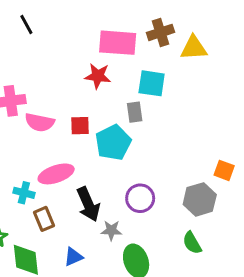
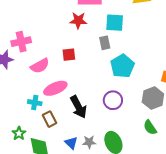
pink semicircle: (40, 122) -> (40, 66), moved, turned -36
cyan pentagon: (113, 142) -> (122, 66), moved
gray star: (111, 230) -> (89, 142), moved
blue triangle: (73, 257) -> (71, 143), turned -48

